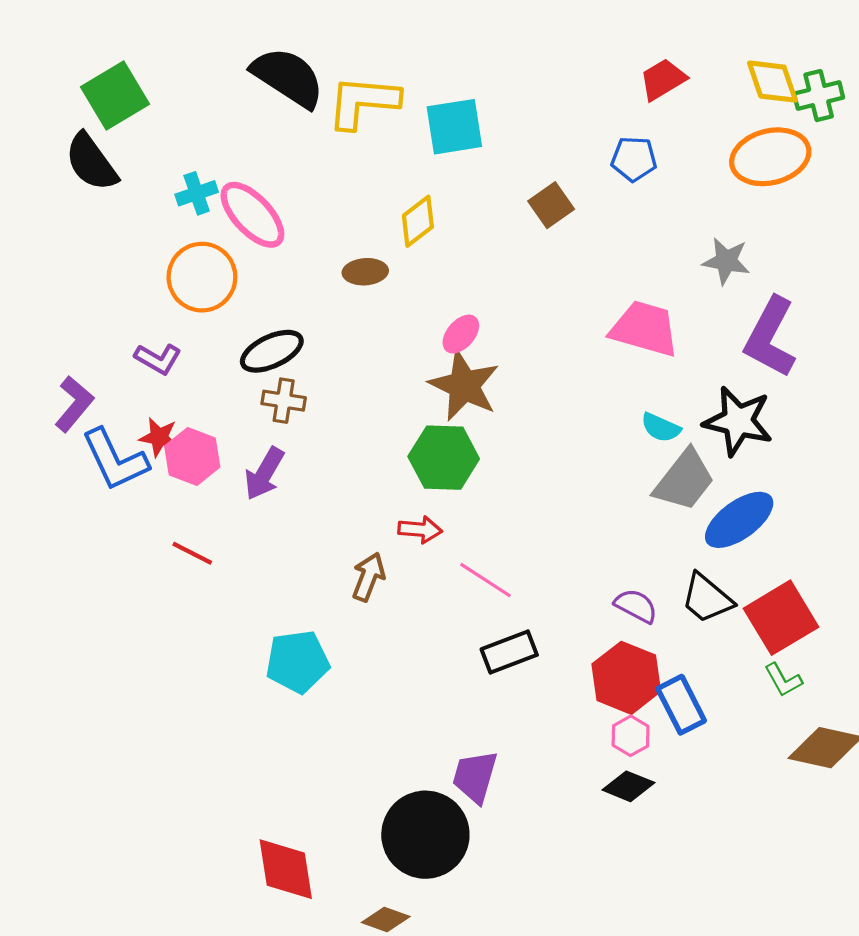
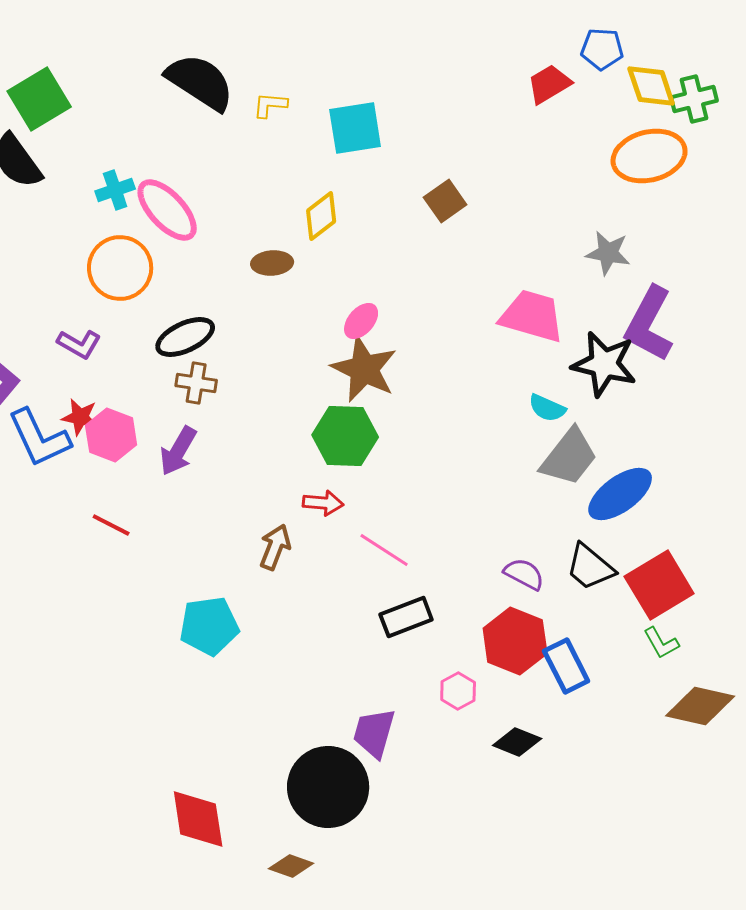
yellow L-shape: (363, 102) -> (270, 105), size x0.5
blue pentagon: (634, 159) -> (602, 49), moved
black star: (738, 421) -> (604, 364), moved
pink hexagon: (631, 736) -> (458, 691), moved

